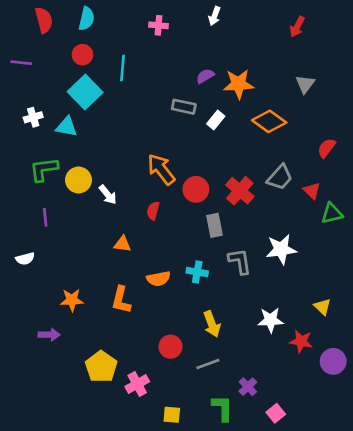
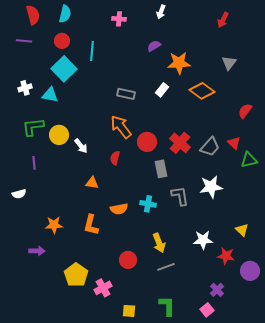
purple line: (21, 63) -> (24, 41), moved
purple semicircle: (205, 76) -> (154, 46), moved
gray rectangle: (184, 107) -> (126, 94), moved
gray trapezoid: (280, 177) -> (210, 147), moved
gray line: (208, 364) -> (166, 267), moved
purple cross: (248, 387) -> (217, 290), moved

